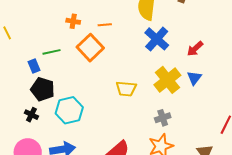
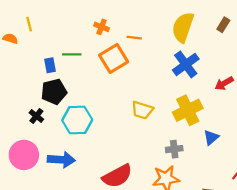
blue triangle: (194, 78) -> (211, 137), moved
black pentagon: (43, 89) -> (54, 92), turned 30

